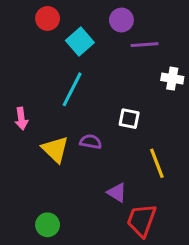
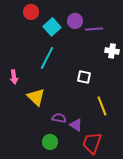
purple circle: (121, 20) -> (75, 21), moved
purple semicircle: (91, 142) -> (59, 118), moved
green circle: (48, 225) -> (50, 142), moved

